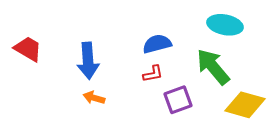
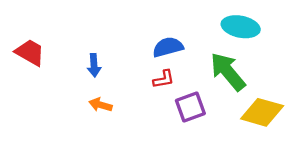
blue arrow: (88, 61) -> (94, 65), size x0.6

